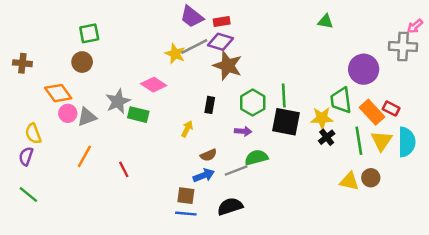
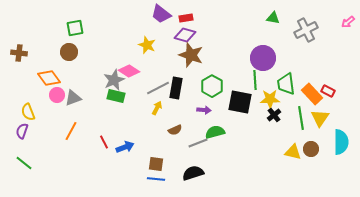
gray line: (194, 47) -> (158, 88), moved
gray cross: (403, 47) -> (306, 30), moved, turned -30
purple circle: (364, 69) -> (263, 58), moved
green line: (284, 95) -> (255, 80), moved
gray star: (118, 101) -> (114, 80), moved
black rectangle: (210, 105) -> (176, 88), size x1.5
cyan semicircle: (407, 142) -> (341, 142), moved
blue arrow: (204, 175) -> (125, 147), moved

